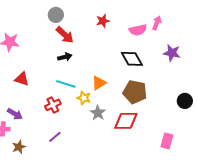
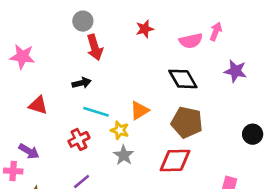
red arrow: (65, 35) -> (95, 47), turned 30
black arrow: (65, 57) -> (82, 83), moved
gray star: (98, 113) -> (124, 155), moved

